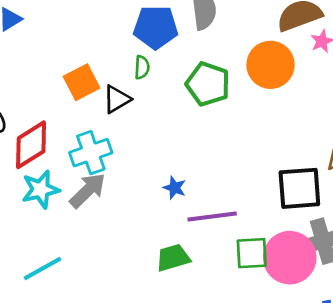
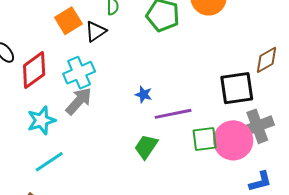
cyan star: (41, 189) -> (41, 120), moved
green trapezoid: (173, 258) -> (146, 147), turned -36

